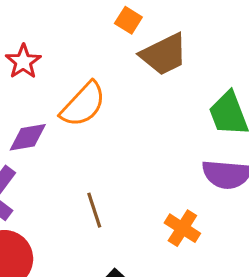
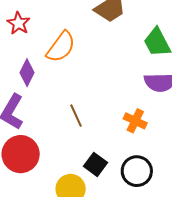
purple diamond: (28, 137) -> (27, 73), turned -48

